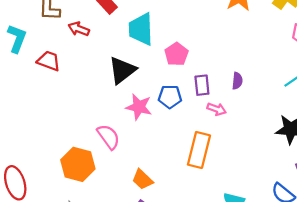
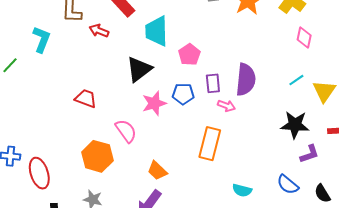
red trapezoid: (49, 61) -> (86, 98), moved
purple semicircle: (237, 81) -> (246, 80), size x2.0
pink star: (139, 107) -> (154, 103), turned -30

